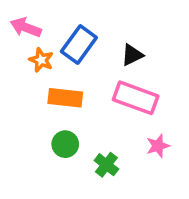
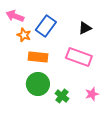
black triangle: (132, 55) -> (85, 28), moved
green circle: (65, 144) -> (38, 84), size x1.5
pink star: (158, 146) -> (92, 94), moved

